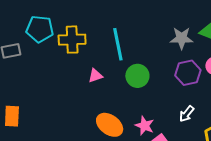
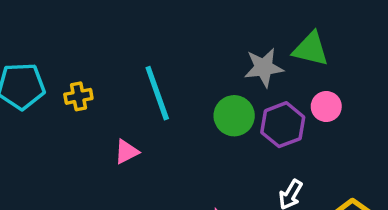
yellow cross: (72, 40) -> (78, 96), size x0.6
green circle: (137, 76) -> (234, 116), moved

